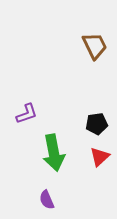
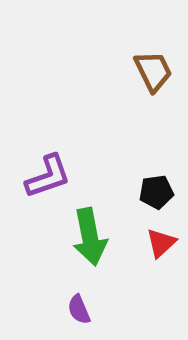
purple L-shape: (27, 114) -> (48, 176), size x1.4

